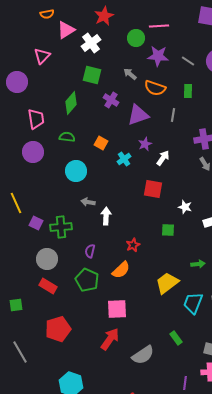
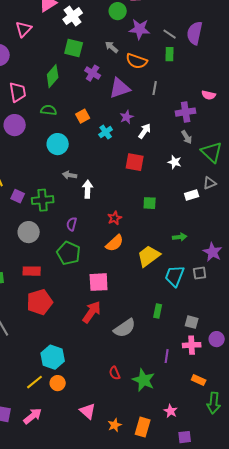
green rectangle: (188, 91) -> (170, 54), moved
orange square: (101, 143) -> (83, 116), turned 32
white star: (185, 207) -> (175, 162), moved
orange semicircle: (121, 270) -> (115, 243), moved
red rectangle: (48, 286) -> (32, 271), moved, turned -30
green rectangle: (176, 338) -> (158, 311), turned 48

